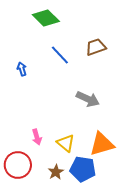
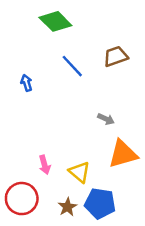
gray arrow: (88, 99) -> (106, 119), size x0.6
orange triangle: (102, 144) -> (123, 154), moved

